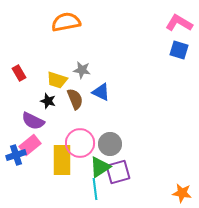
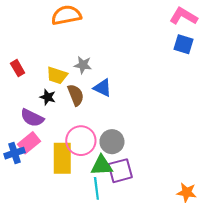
green triangle: (100, 167) -> (102, 166), turned 30

